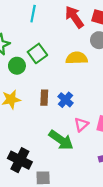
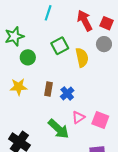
green square: (37, 53) -> (60, 46), moved
yellow semicircle: (77, 58) -> (82, 57), turned 72

